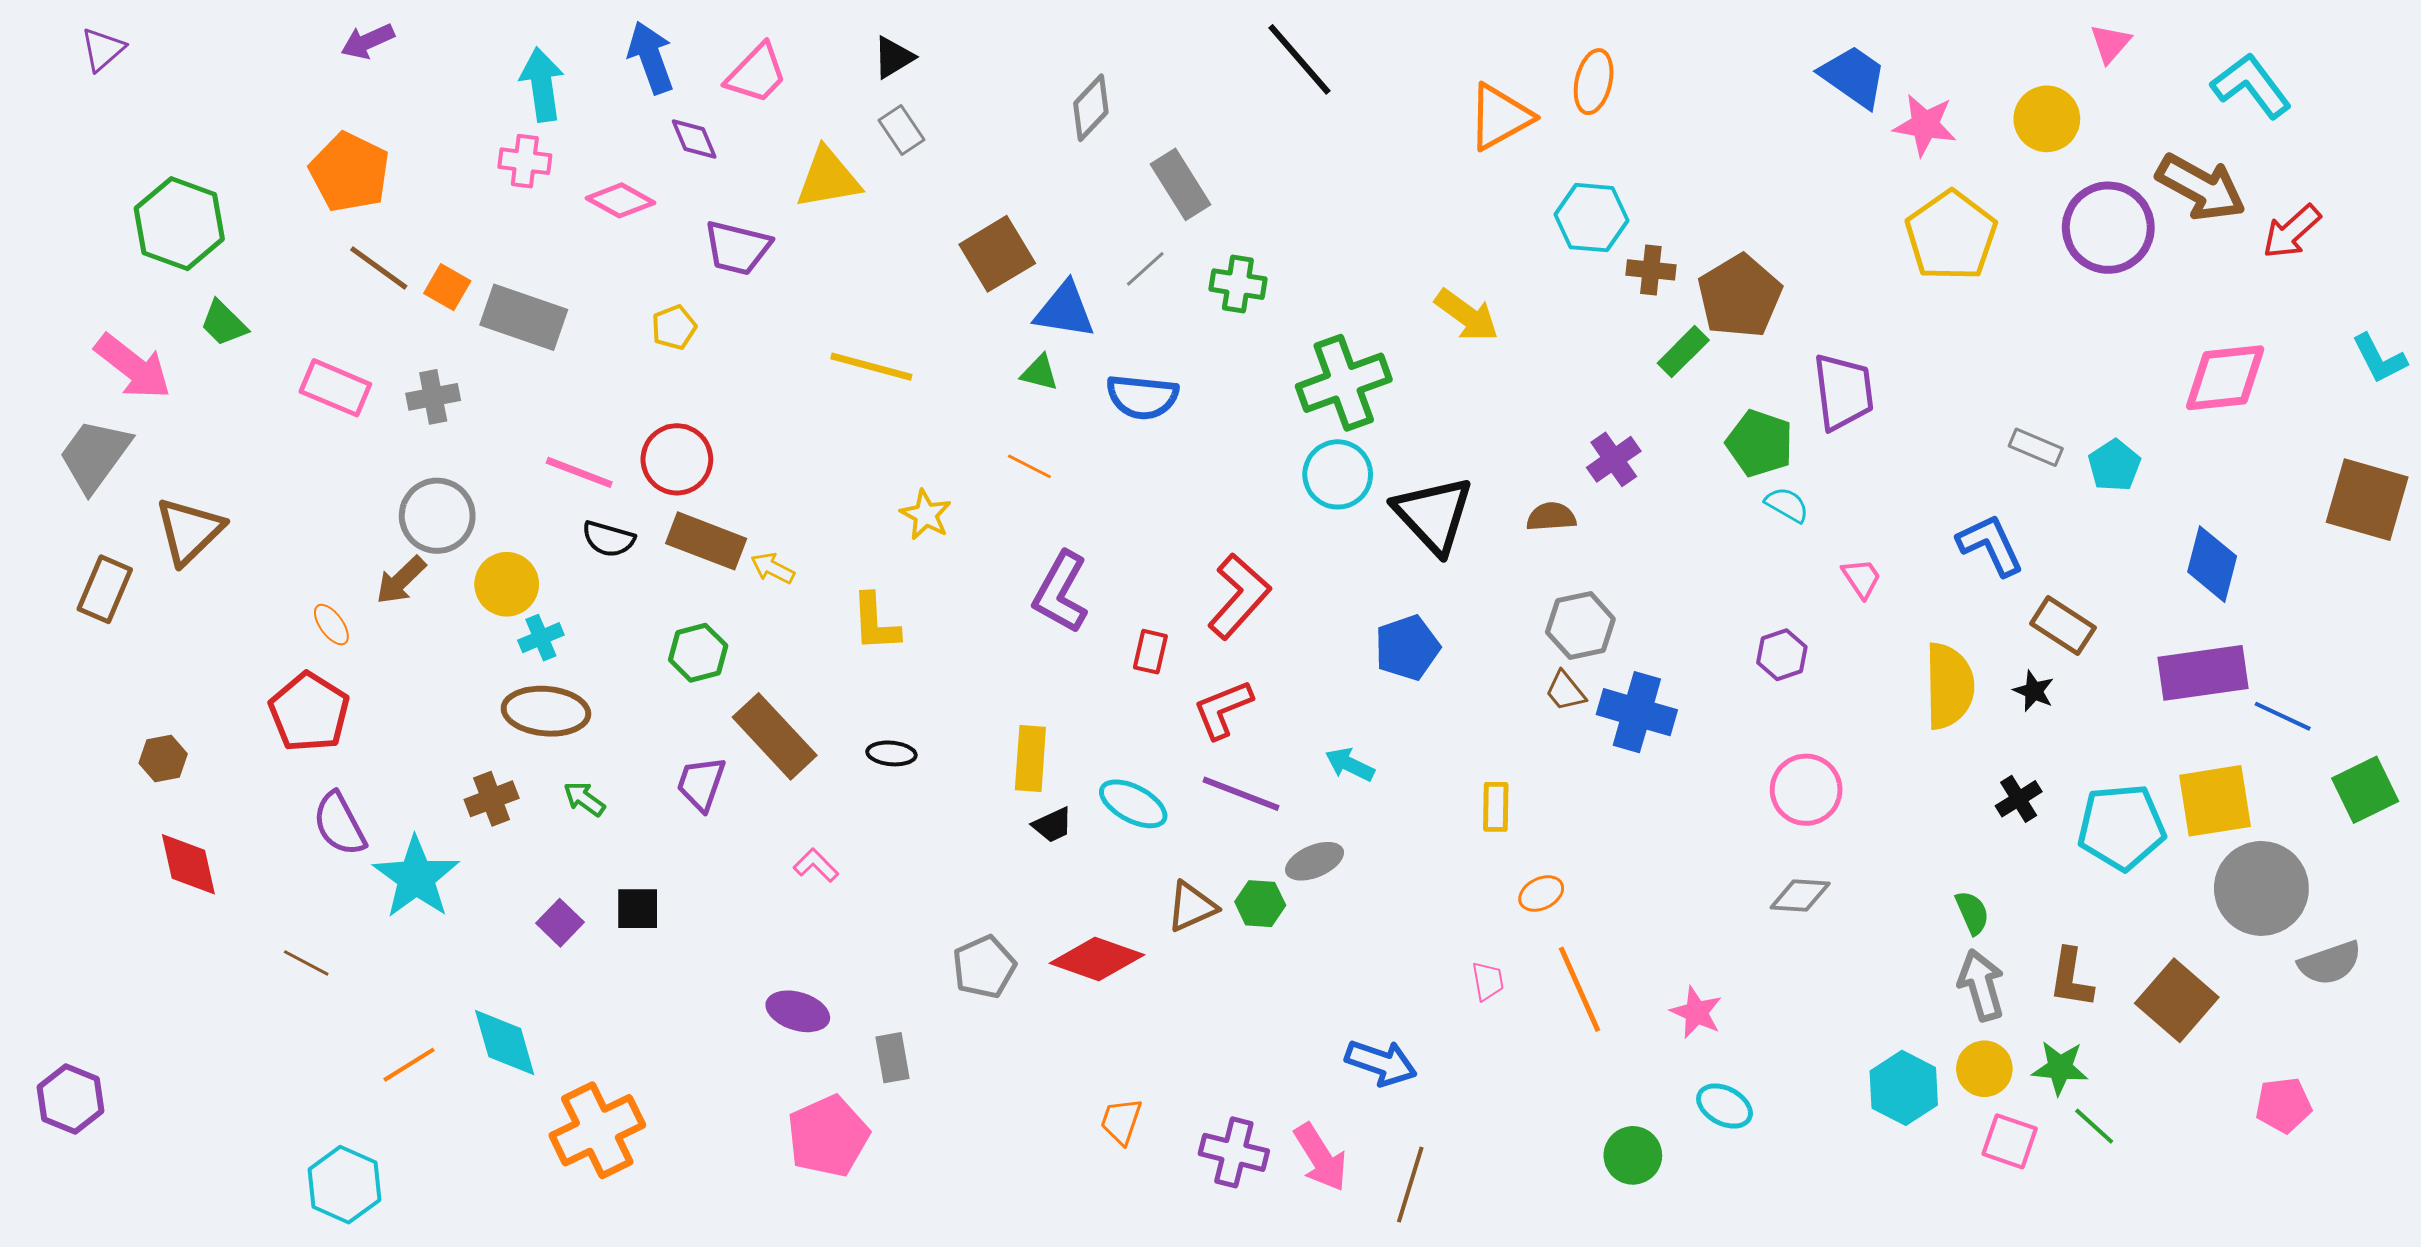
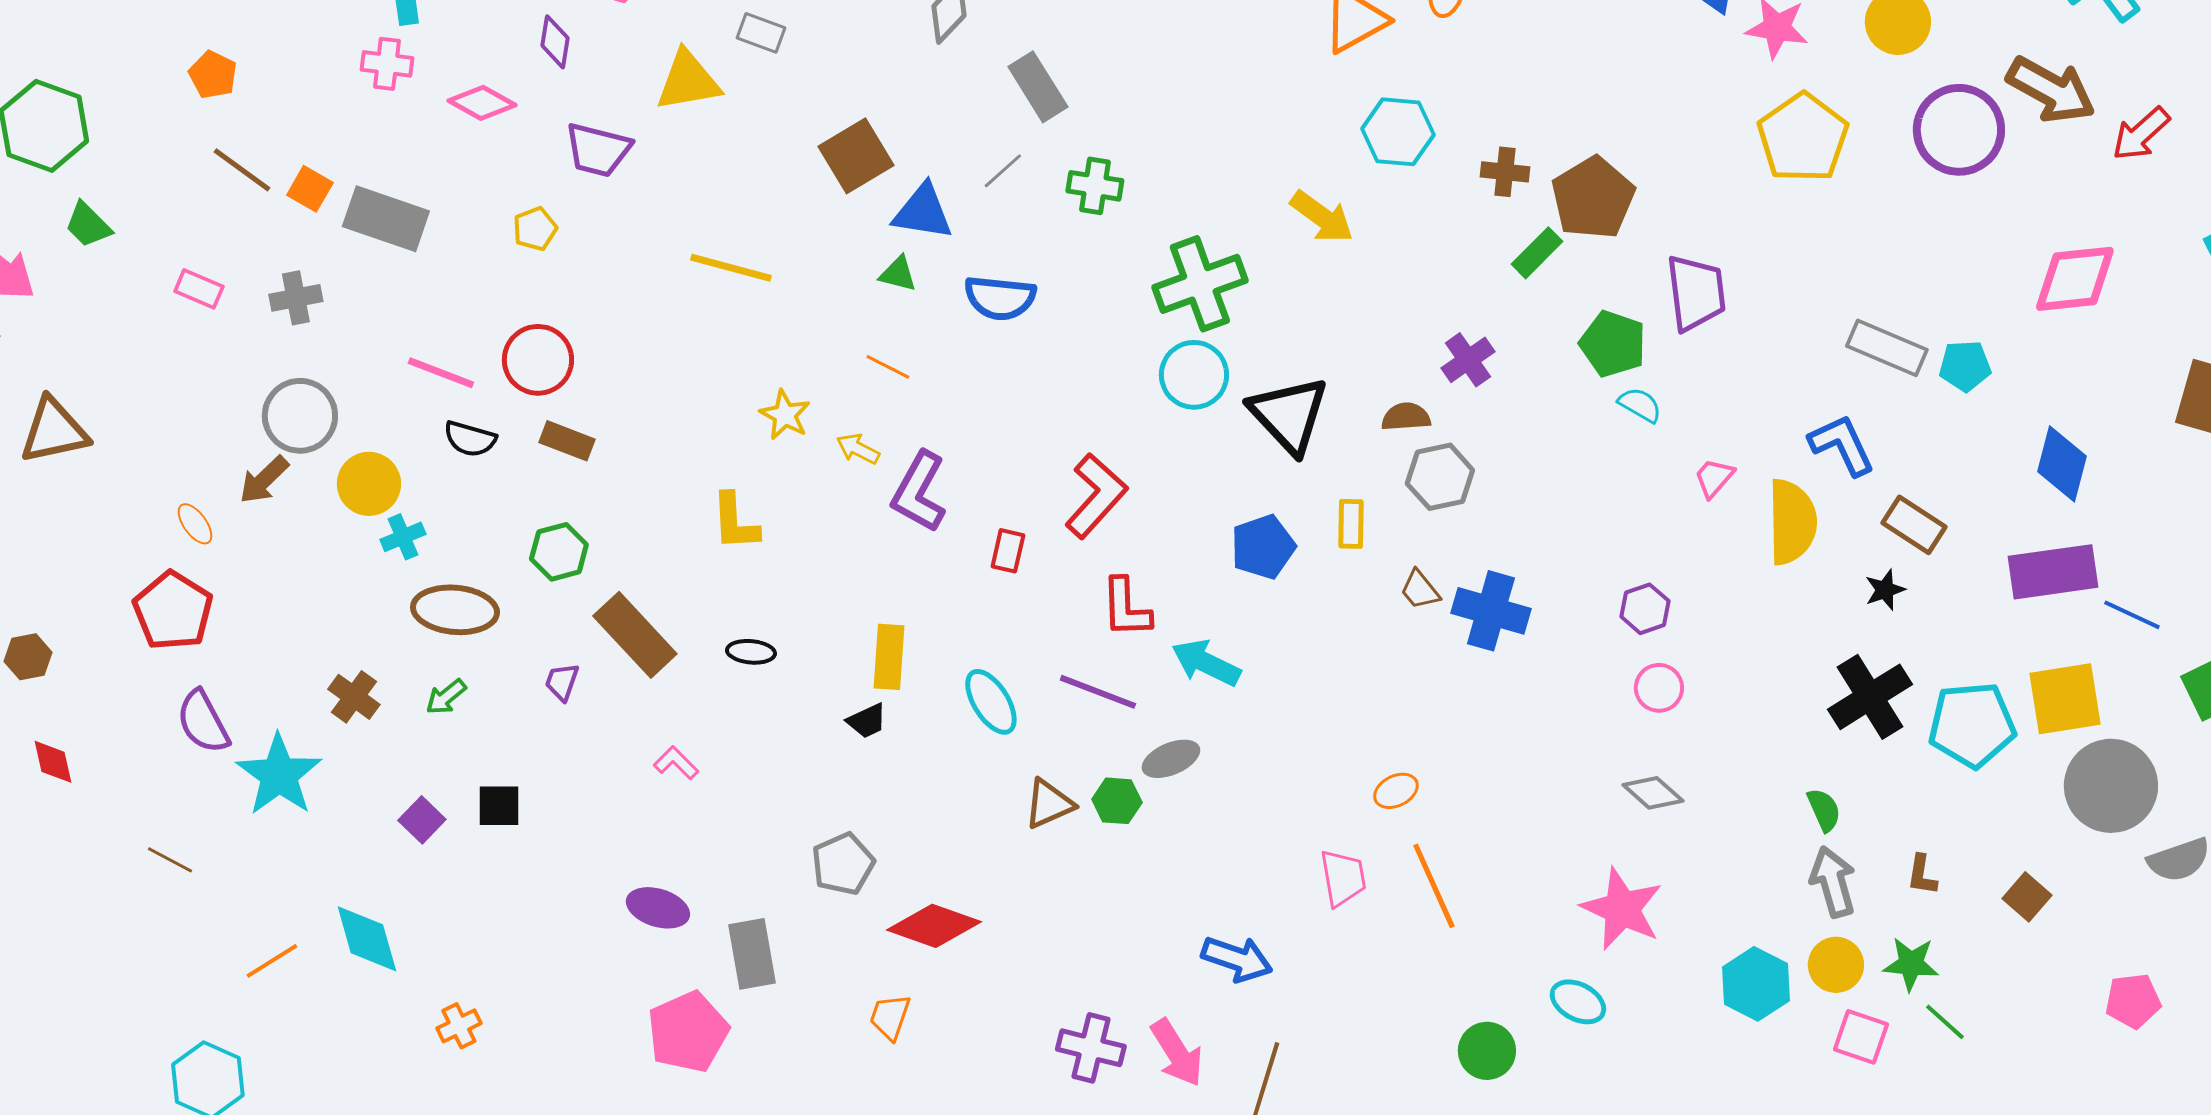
gray rectangle: (902, 130) -> (761, 33), turned -36
purple diamond: (694, 139) -> (555, 42), turned 32
orange pentagon: (350, 172) -> (213, 75), size x0.6
cyan hexagon: (1592, 218) -> (1398, 132), moved
pink rectangle: (335, 388) -> (199, 289), size x0.7
gray rectangle: (2036, 447) -> (1887, 348), size x1.5
cyan pentagon: (2114, 465) -> (1965, 366), turned 30
brown triangle: (189, 531) -> (54, 431), turned 32
brown rectangle: (706, 541) -> (567, 441), size x0.7
yellow arrow: (773, 568) -> (858, 449), moved
pink trapezoid: (1861, 578) -> (1714, 478), turned -105
gray hexagon: (1580, 626) -> (1440, 477), moved
purple hexagon: (1782, 655) -> (1645, 609), moved
yellow semicircle: (1949, 686) -> (1792, 522), moved
black star: (2034, 691) -> (1885, 590), turned 30
red L-shape: (1223, 709) -> (1126, 608), moved, turned -70
brown ellipse: (546, 711) -> (455, 610), moved
cyan arrow: (1350, 765) -> (1206, 663), size x1.4
purple trapezoid: (701, 784) -> (562, 682), size x0.7
pink circle: (1806, 790) -> (1659, 688), size x0.7
brown cross: (492, 799) -> (354, 697), turned -33
green arrow: (584, 799) -> (446, 697), turned -75
black cross: (2019, 799) -> (1870, 697), size x1.8
cyan ellipse: (1133, 804) -> (991, 702), turned 30
yellow rectangle: (1496, 807) -> (1351, 524), moved
black trapezoid: (1053, 825) -> (867, 721), moved
red diamond: (188, 864) -> (53, 762), size x0.7
gray diamond: (1800, 895) -> (1653, 793), turned 38
red diamond: (1097, 959) -> (934, 926), moved
brown L-shape: (2071, 978) -> (1922, 875), size x0.7
pink trapezoid: (1488, 981) -> (1343, 878), size x1.5
brown square: (2177, 1000) -> (2027, 897), size x0.6
pink star: (1696, 1012) -> (1622, 909), moved, size x1.6
gray rectangle: (892, 1058) -> (752, 954), size x1.4
orange trapezoid: (1121, 1121) -> (890, 1017), moved
orange cross: (597, 1130) -> (459, 1026), size x0.5

